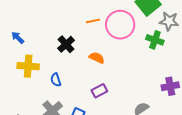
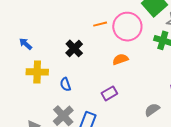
orange semicircle: (97, 58) -> (120, 59), moved, turned -42

